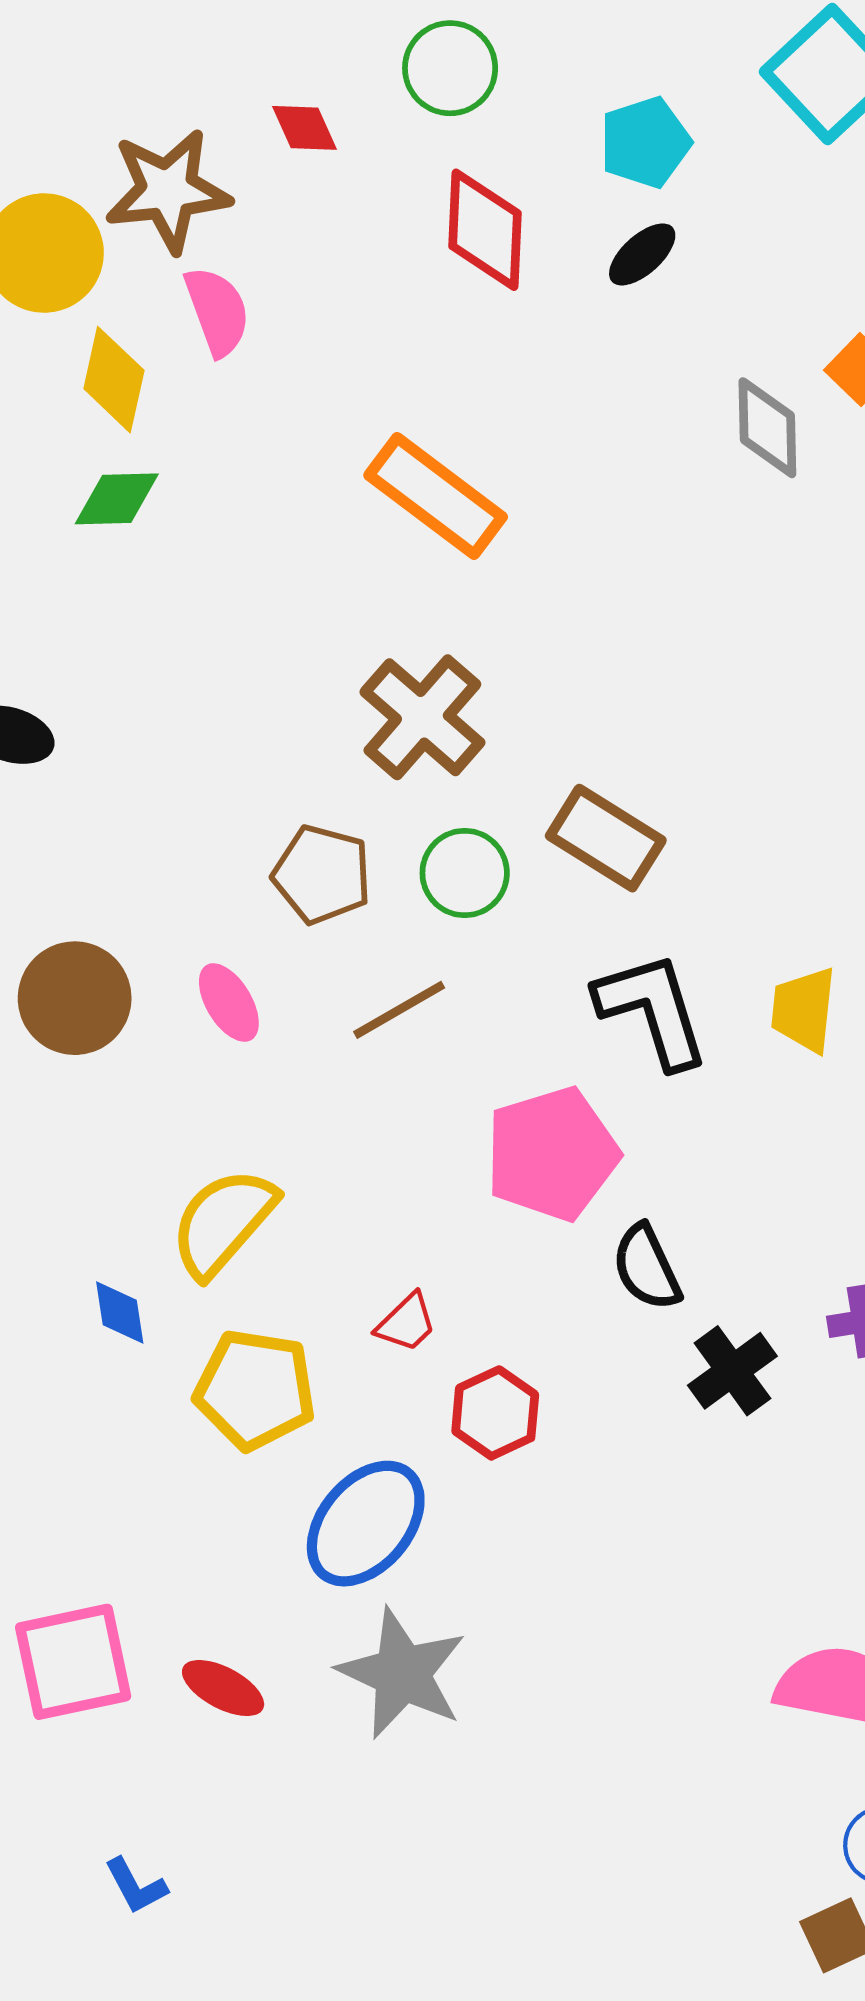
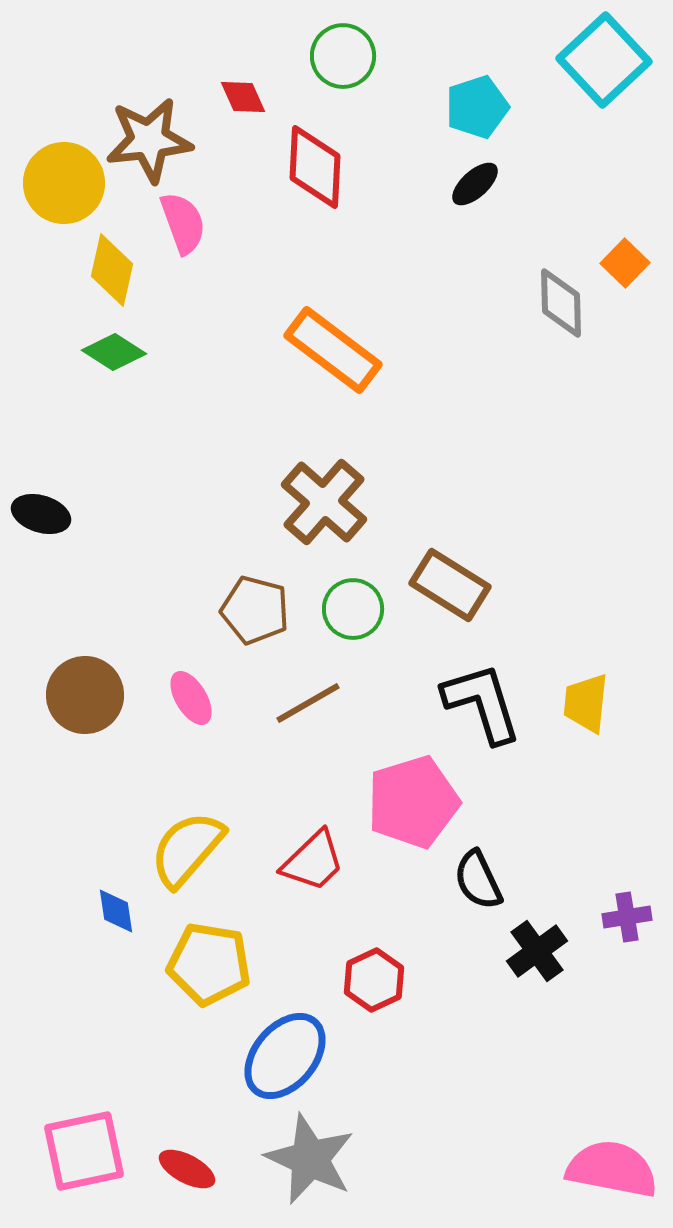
red diamond: (485, 230) -> (315, 167), moved
green diamond: (117, 499) -> (114, 352), turned 34
red trapezoid: (406, 1323) -> (313, 861), moved, size x1.5

